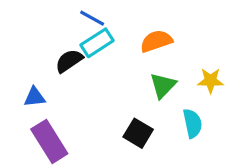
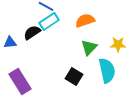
blue triangle: (35, 97) -> (10, 42), moved
cyan semicircle: (192, 123) -> (107, 70), size x1.4

